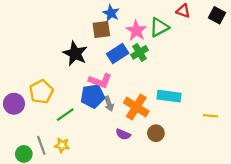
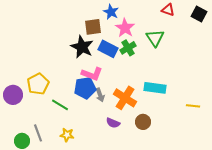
blue star: (111, 13) -> (111, 12), moved
green triangle: (159, 27) -> (155, 38), moved, turned -36
black star: (75, 54) -> (82, 47), moved
blue rectangle: (118, 54) -> (108, 49), turned 60
green line: (65, 115) -> (60, 105), turned 66
yellow star: (62, 145) -> (67, 135), moved

